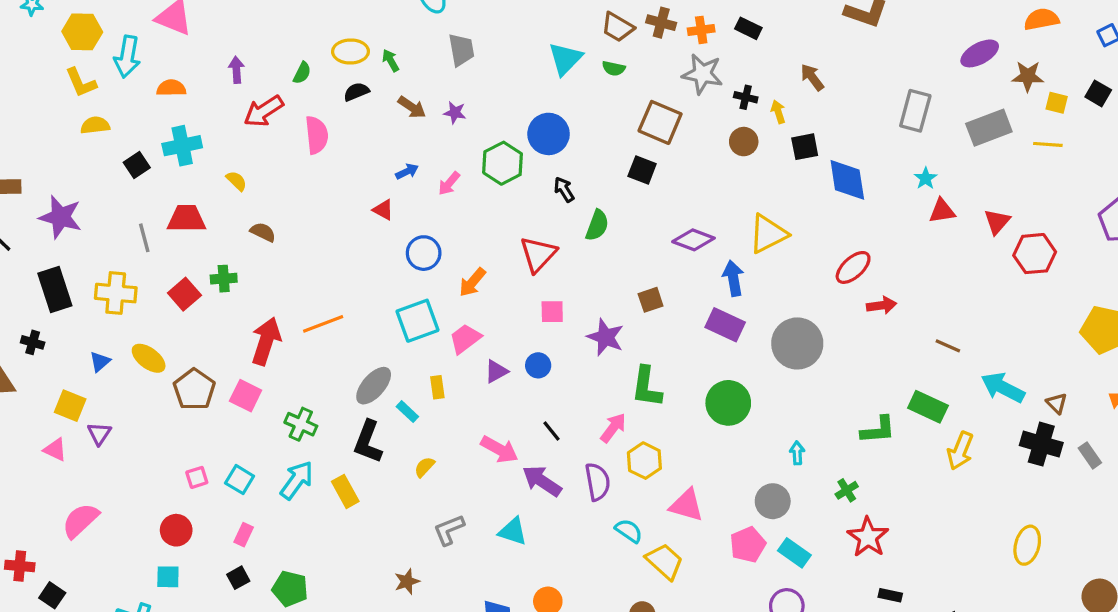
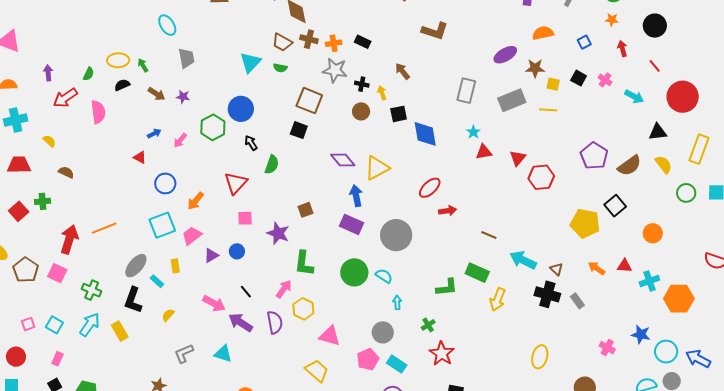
purple diamond: (693, 240) -> (343, 160), moved, turned 30
cyan semicircle: (629, 531) -> (384, 276), moved

